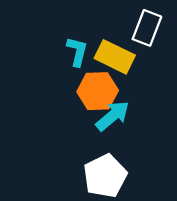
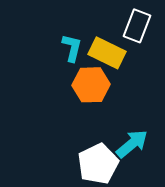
cyan arrow: (113, 116) -> (132, 144), moved

